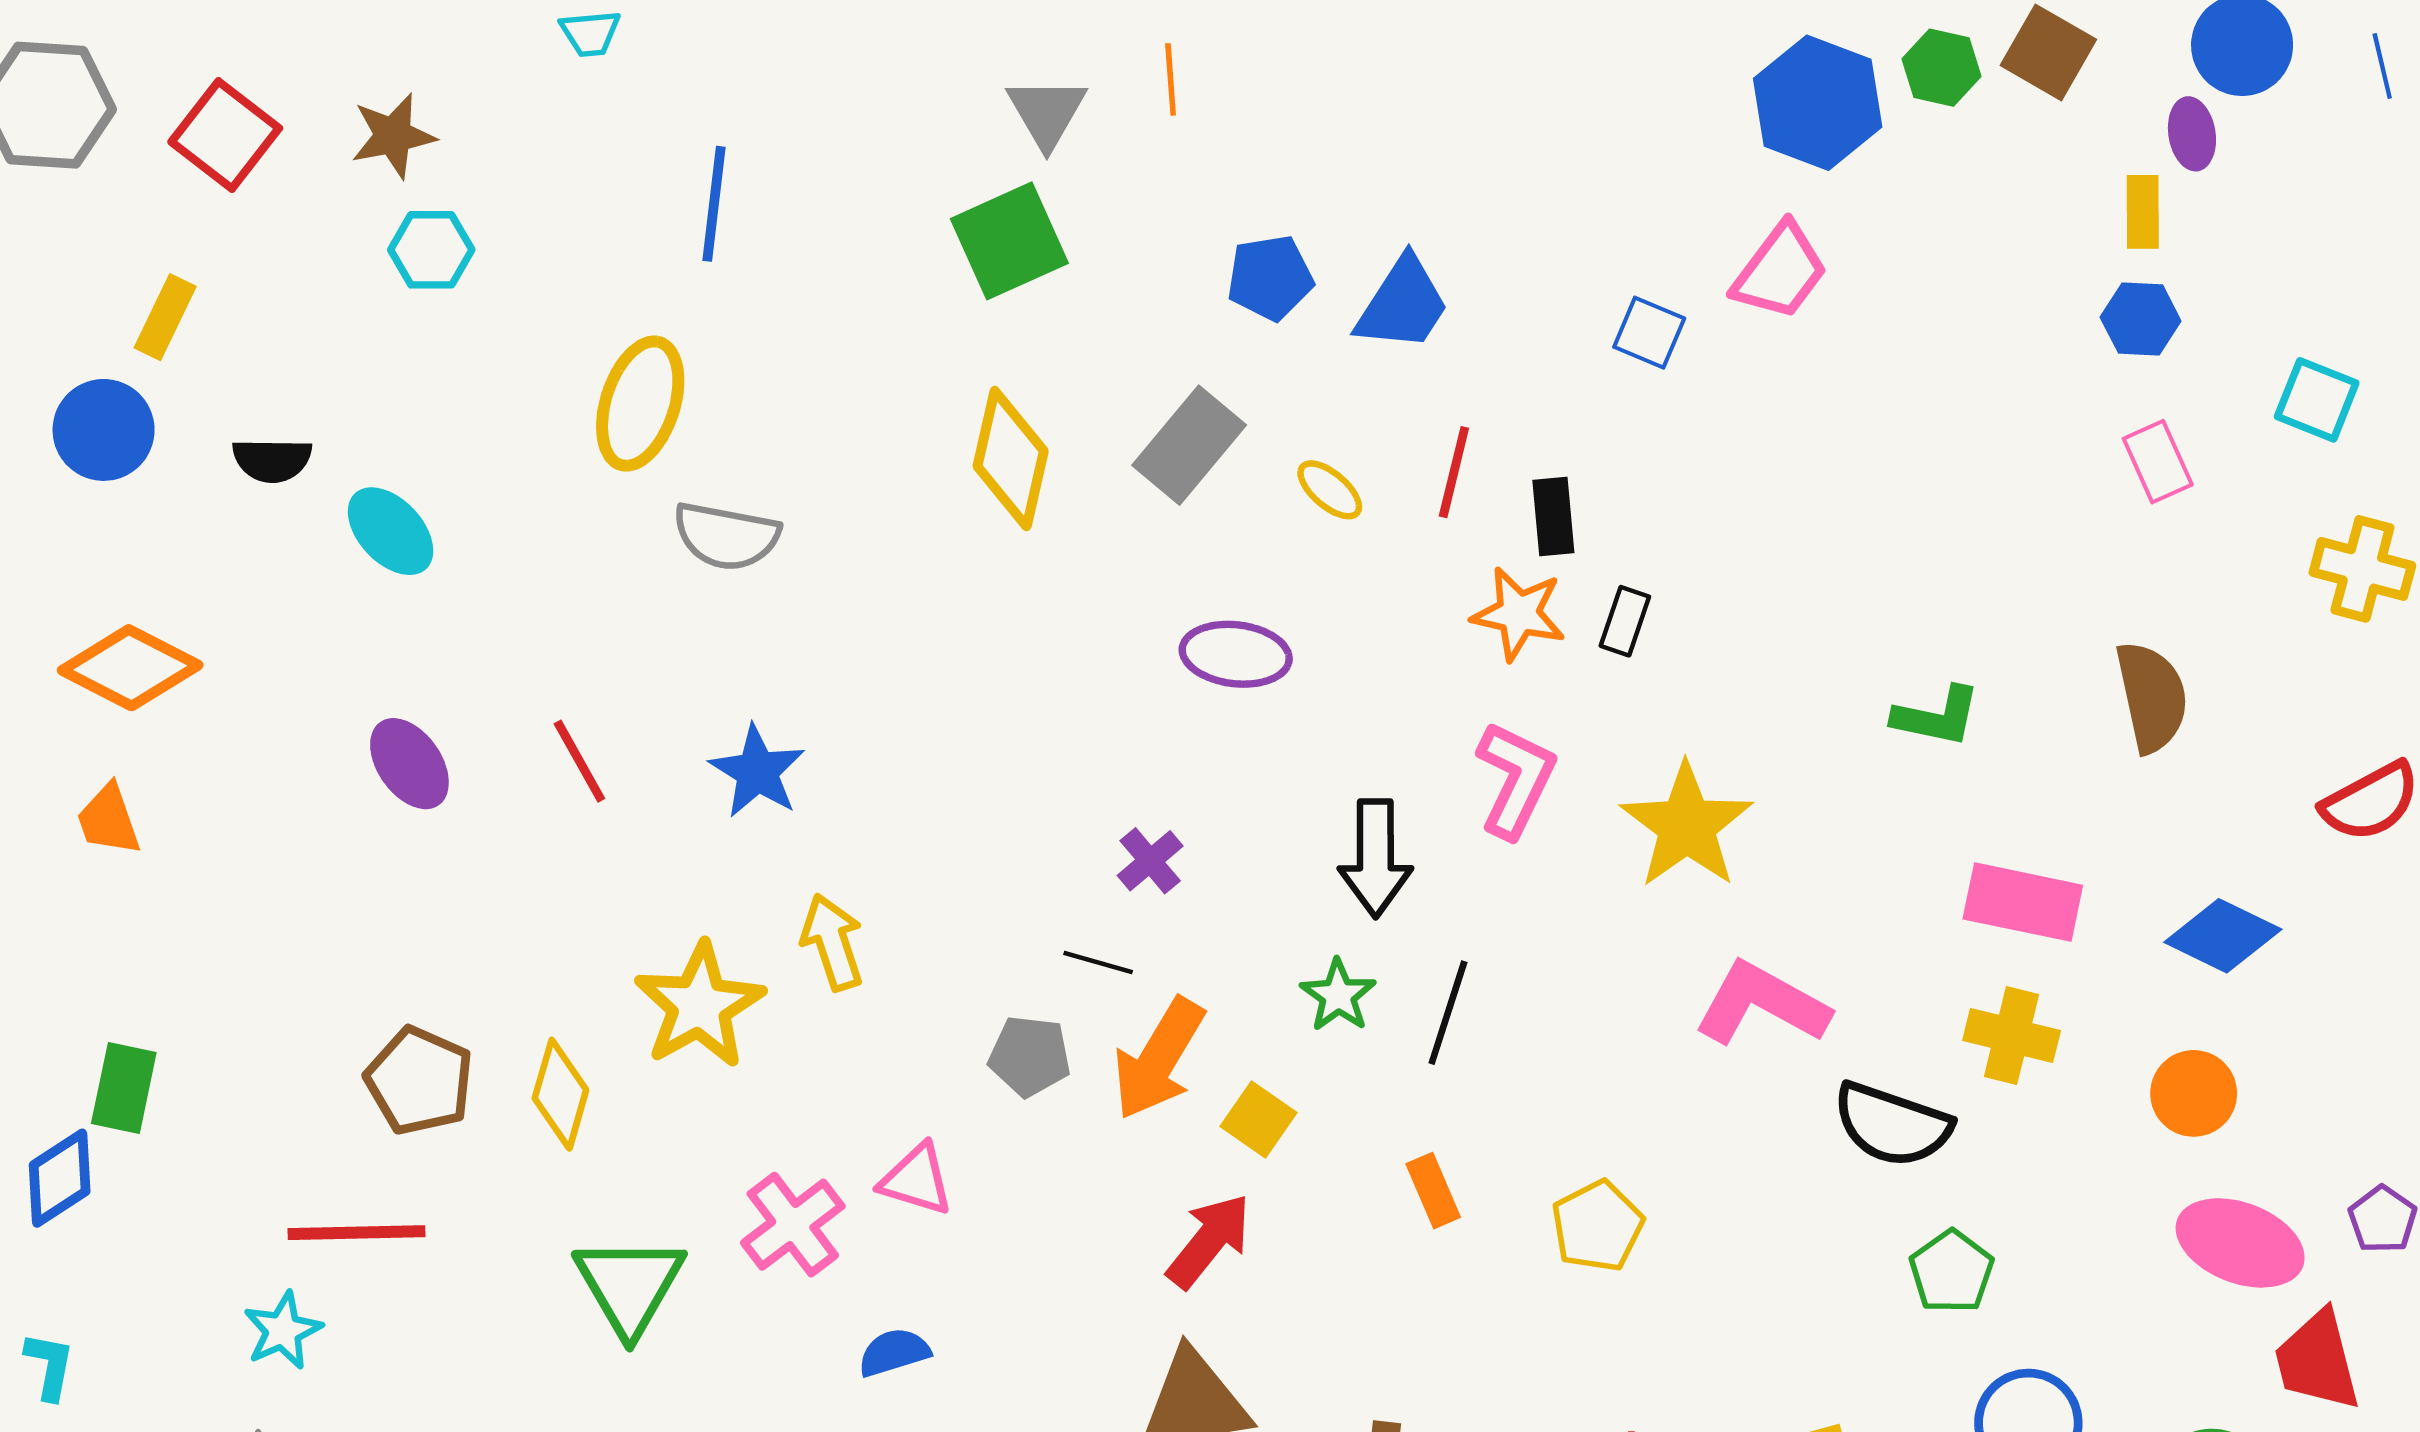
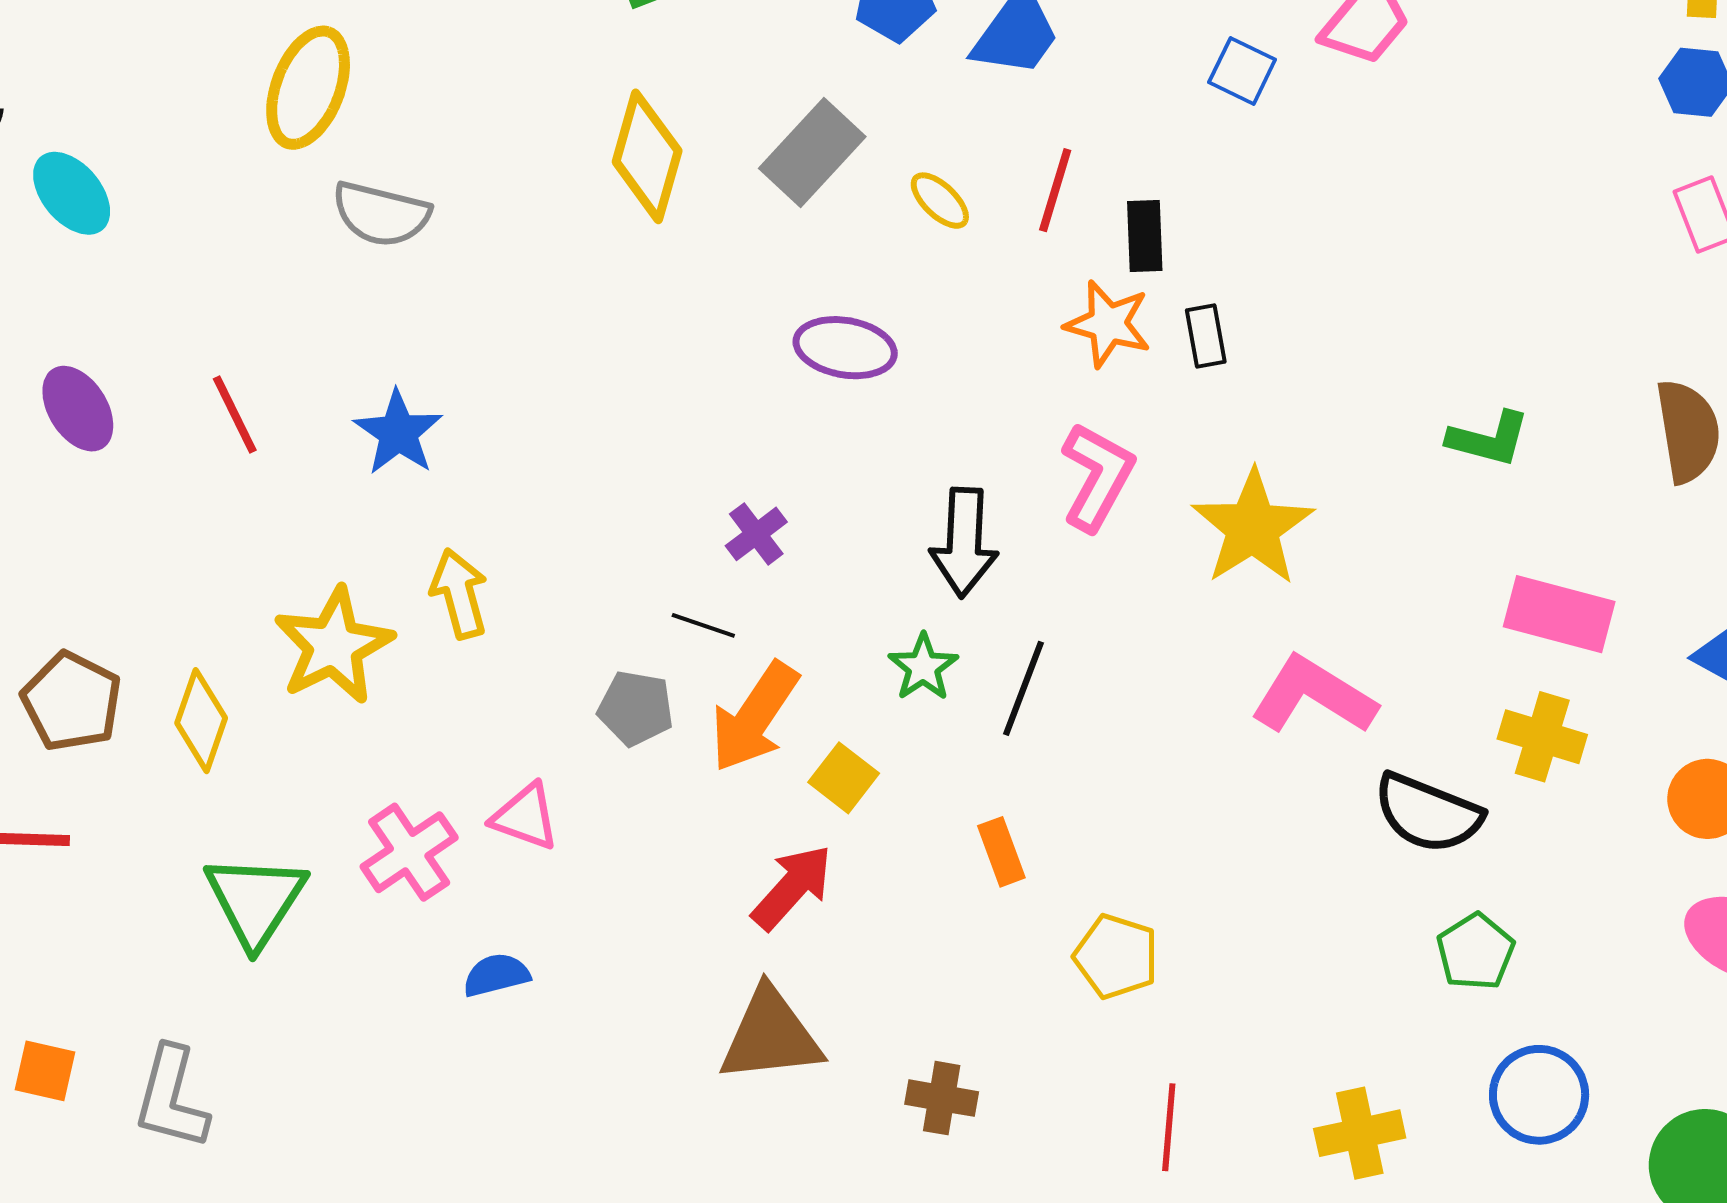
black rectangle: (1625, 621) -> (1206, 336), turned -32
yellow pentagon: (1597, 1226) -> (1116, 956), moved, turned -30

